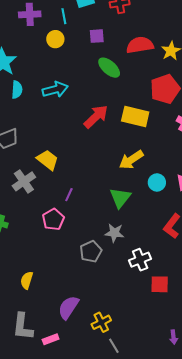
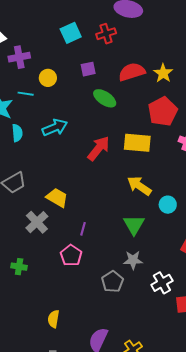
cyan line: (64, 16) -> (26, 94), moved, turned -63
yellow arrow: (131, 160) -> (139, 186), turned 75

